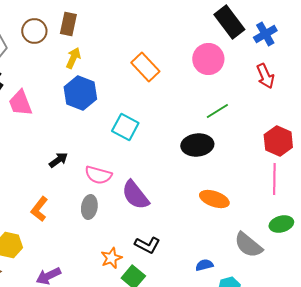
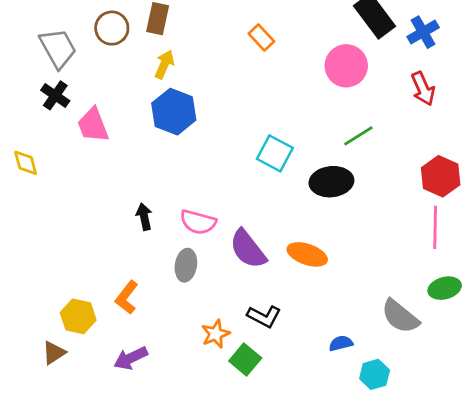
orange rectangle: (145, 67) -> (261, 37), moved, size x0.7
cyan square: (125, 127) -> (275, 153), moved
black arrow: (58, 160) -> (144, 217), moved, turned -66
orange ellipse: (214, 199) -> (307, 254), moved
orange L-shape: (39, 209) -> (127, 298), moved

